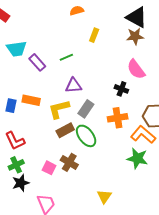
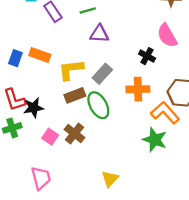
purple triangle: (74, 86) -> (99, 34), moved
black star: (21, 183) -> (33, 108), moved

